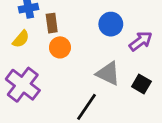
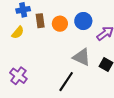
orange circle: (60, 47) -> (60, 24), moved
purple cross: (23, 85) -> (18, 76), moved, size x0.7

